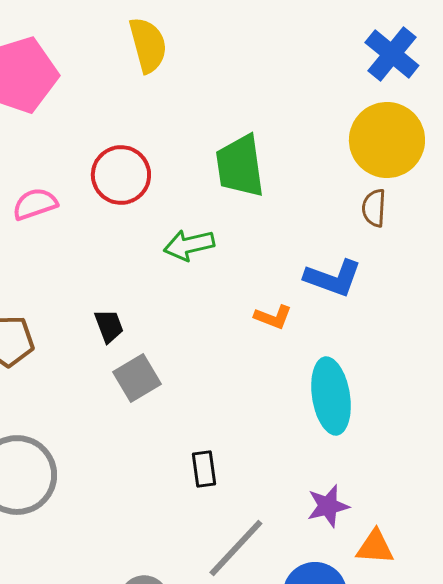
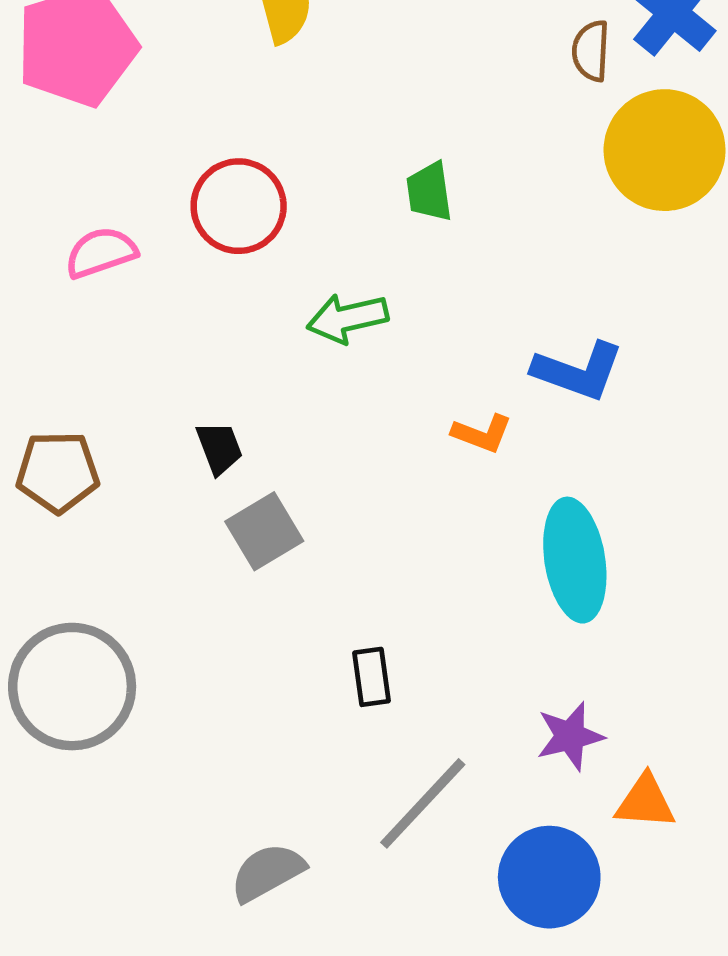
green trapezoid: (240, 166) -> (429, 192), size x0.6
brown semicircle: (374, 208) -> (591, 51), moved

